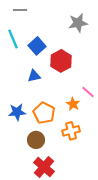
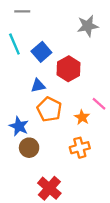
blue star: (17, 112) -> (19, 126), turned 30
orange pentagon: (44, 113) -> (49, 109), moved
brown circle: (36, 140) -> (29, 148), moved

